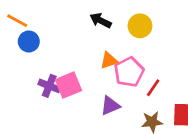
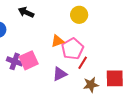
black arrow: (101, 20) -> (26, 12), moved
red line: (153, 88) -> (83, 63), moved

